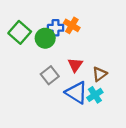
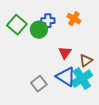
orange cross: (72, 25) -> (74, 19), moved
gray square: (50, 75) -> (39, 84), moved
cyan cross: (95, 95) -> (82, 79), size x1.5

